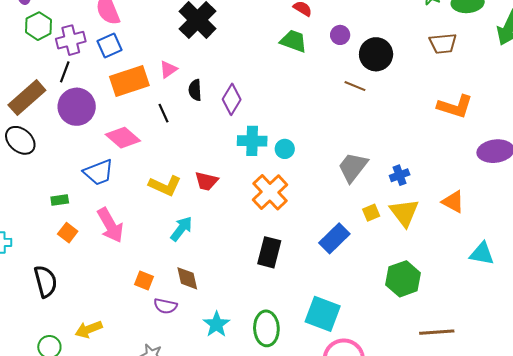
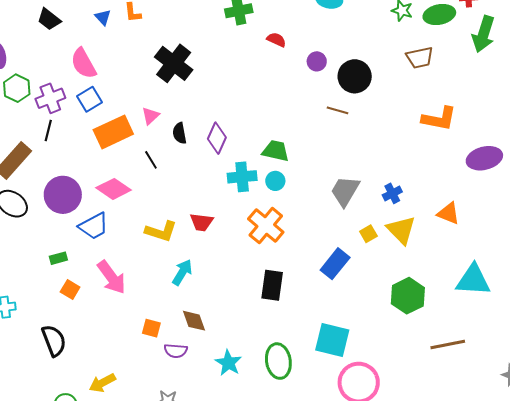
green trapezoid: (294, 41) -> (276, 151), moved
purple circle: (77, 107) -> (63, 195), moved
cyan triangle: (482, 254) -> (473, 280), moved, size x1.4

